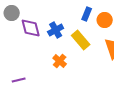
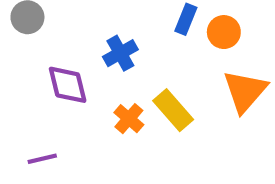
purple diamond: (31, 28) -> (68, 85), moved
yellow rectangle: (81, 40) -> (173, 110), moved

